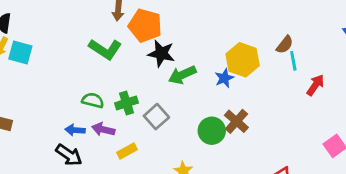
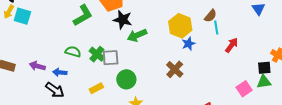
green L-shape: (105, 49) -> (83, 15), turned -65
blue star: (224, 78) -> (188, 44), moved
green cross: (126, 103) -> (97, 54), turned -35
gray square: (156, 117) -> (111, 58), moved, turned 36
purple arrow: (103, 129) -> (37, 66), moved
green circle: (212, 131) -> (126, 79), moved

